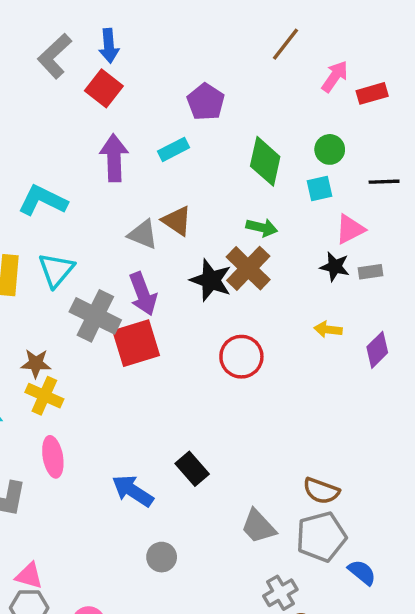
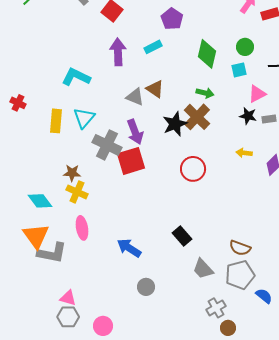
black star: (211, 280) -> (175, 124), turned 30
black rectangle: (192, 469) -> (182, 236), moved

